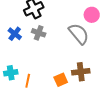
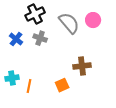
gray semicircle: (79, 34) -> (69, 23), moved
brown cross: (81, 72) -> (82, 66), moved

